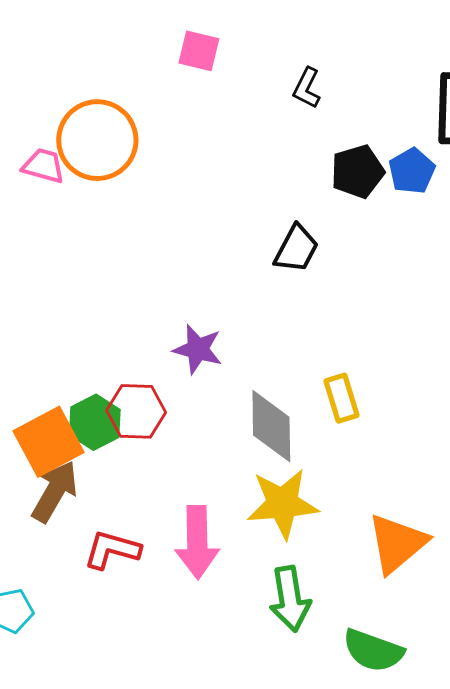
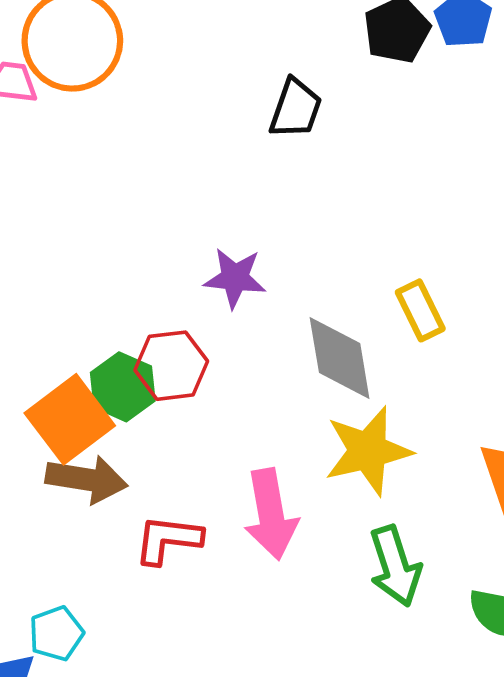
black trapezoid: (296, 249) -> (295, 109), moved
brown arrow: (55, 492) -> (87, 479), turned 78

